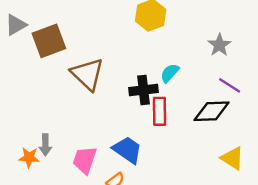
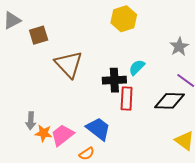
brown square: (49, 41) -> (39, 35), size x0.7
orange star: (29, 157) -> (44, 133), moved
pink trapezoid: (85, 160) -> (62, 135), turned 30

